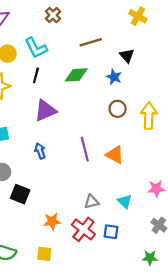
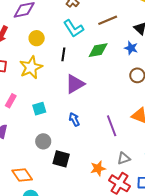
cyan L-shape: (36, 48) -> (74, 28), moved
purple line: (85, 149) -> (112, 126), moved
orange star: (52, 222) -> (98, 168), moved

